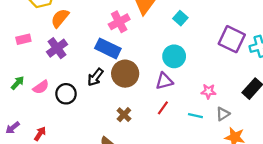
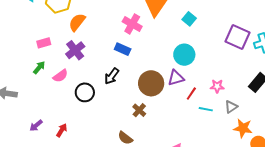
pink cross: (119, 22) -> (132, 24), turned -30
blue rectangle: (108, 48) -> (123, 49), size x0.7
brown circle: (125, 74) -> (151, 83), moved
green arrow: (18, 83) -> (39, 68), moved
pink semicircle: (41, 87) -> (60, 76), moved
red line: (163, 108) -> (191, 94), moved

